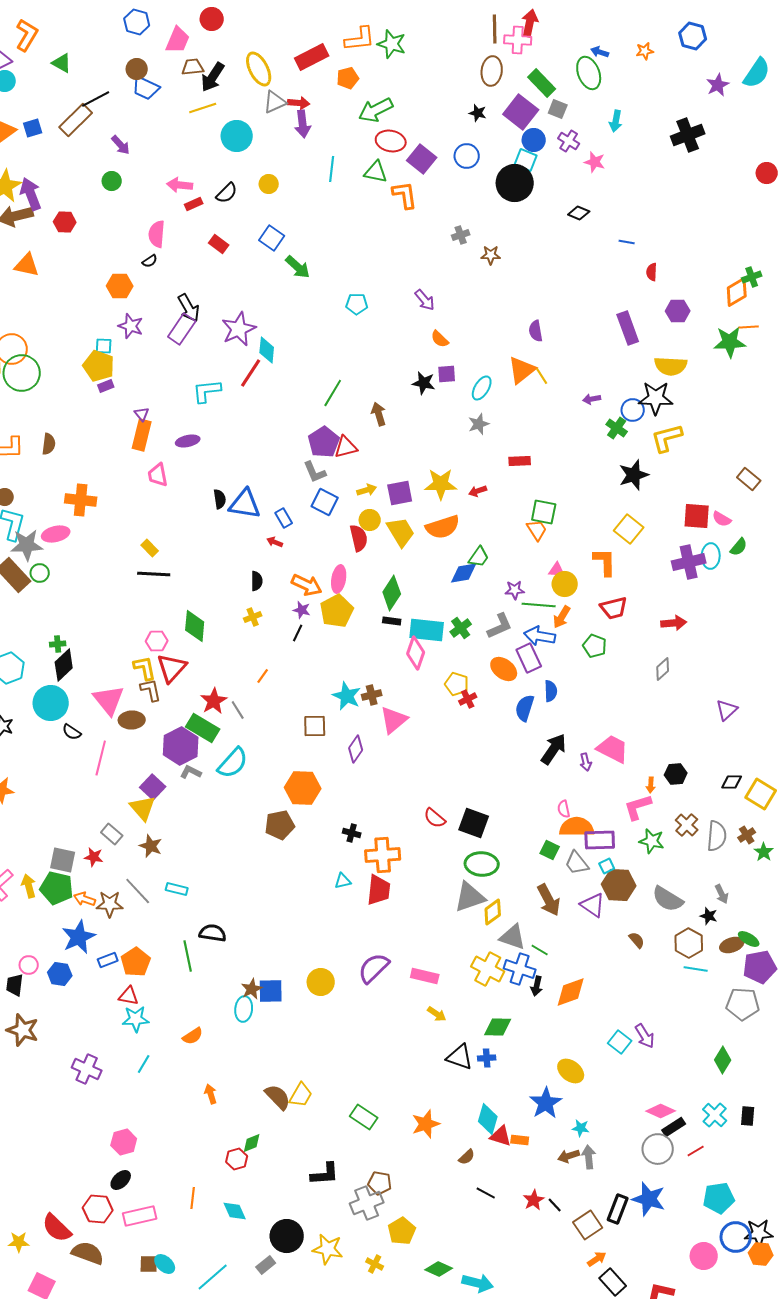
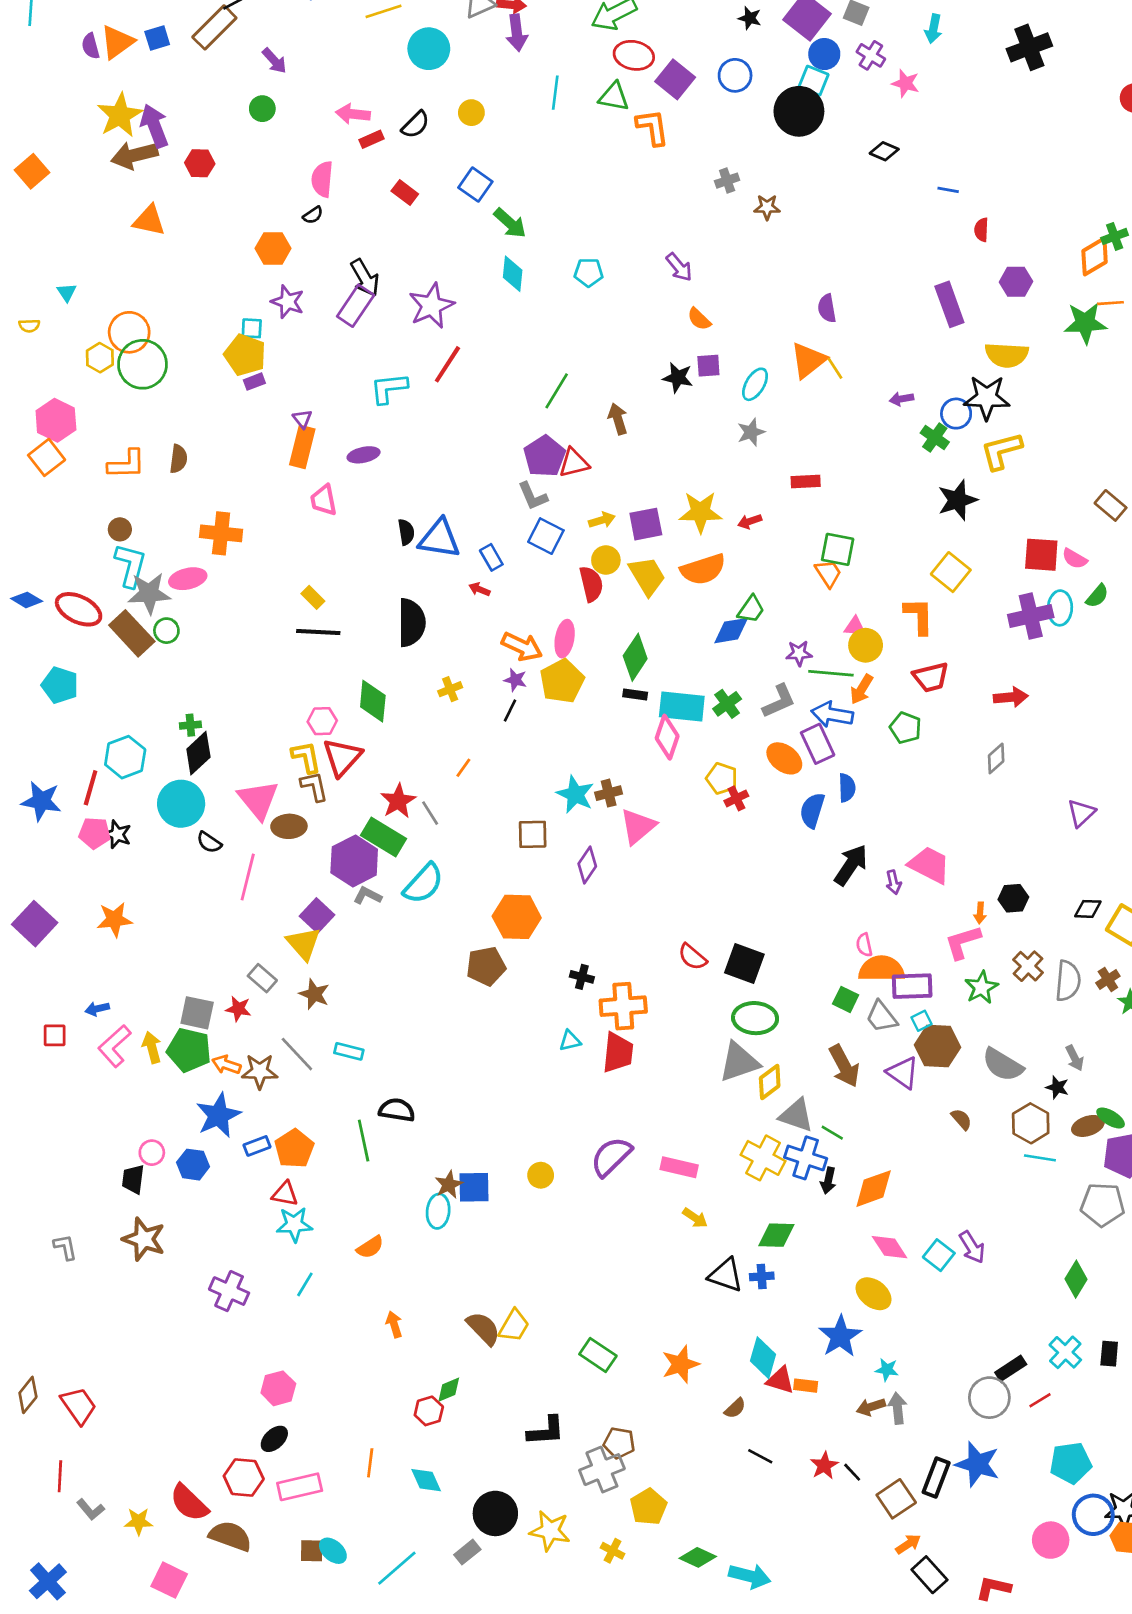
cyan diamond: (267, 350) -> (513, 274), moved
black semicircle: (257, 581) -> (411, 623), moved, size x1.8
green star: (652, 841) -> (981, 987), turned 30
yellow circle: (321, 982) -> (541, 1175), size x0.7
pink diamond: (661, 1111) -> (890, 1247), moved, turned 32

